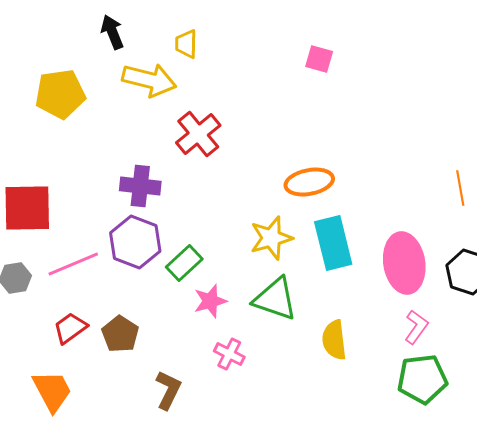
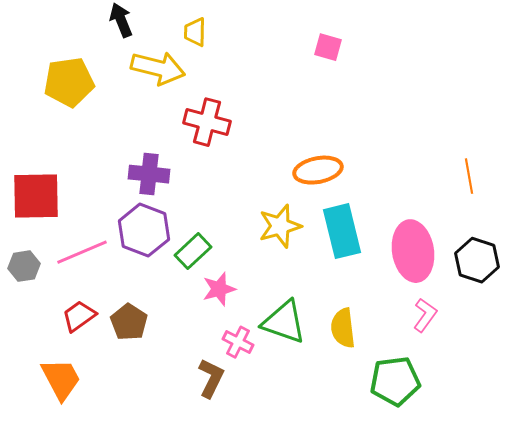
red cross: (198, 134) -> (207, 122), turned -36
green triangle: (275, 299) -> (284, 322), moved
green pentagon: (422, 379) -> (395, 381), moved
brown L-shape: (168, 390) -> (211, 378), moved

